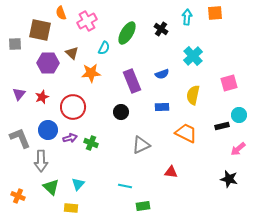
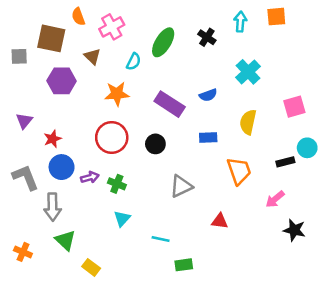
brown triangle: (72, 53) -> (92, 56), moved
purple rectangle: (132, 81) -> (170, 104), turned -35
red star: (42, 97) -> (53, 139), moved
red circle: (73, 107) -> (112, 137), moved
orange trapezoid: (186, 133) -> (239, 171), turned 45
pink arrow: (238, 149) -> (275, 199), moved
cyan triangle: (78, 184) -> (122, 219), moved
yellow rectangle: (71, 208) -> (91, 267), turned 32

